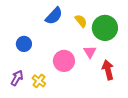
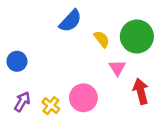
yellow semicircle: (81, 21) -> (102, 39), moved
blue circle: (24, 44) -> (17, 61), moved
pink circle: (64, 61) -> (83, 98), moved

